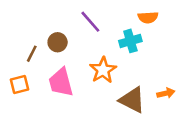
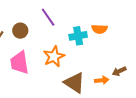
orange semicircle: (148, 17) -> (99, 29), moved

